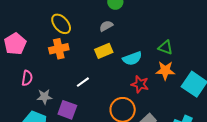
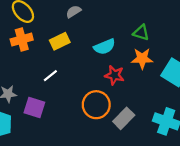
yellow rectangle: (104, 51) -> (60, 41), moved

